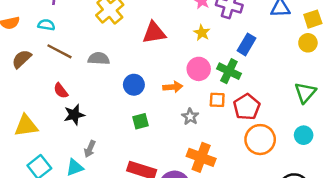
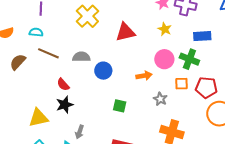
blue rectangle: (246, 44) -> (202, 36), turned 60
blue circle: (134, 85) -> (103, 71), moved
red semicircle: (61, 91) -> (63, 85), moved
red pentagon: (247, 107) -> (206, 88), turned -30
green square: (141, 121) -> (120, 106), turned 32
yellow triangle: (26, 126) -> (39, 118), moved

